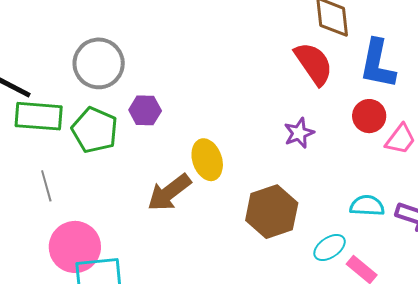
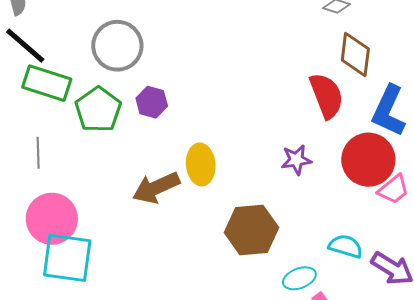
red circle: (369, 116) -> (368, 160), size x1.6

